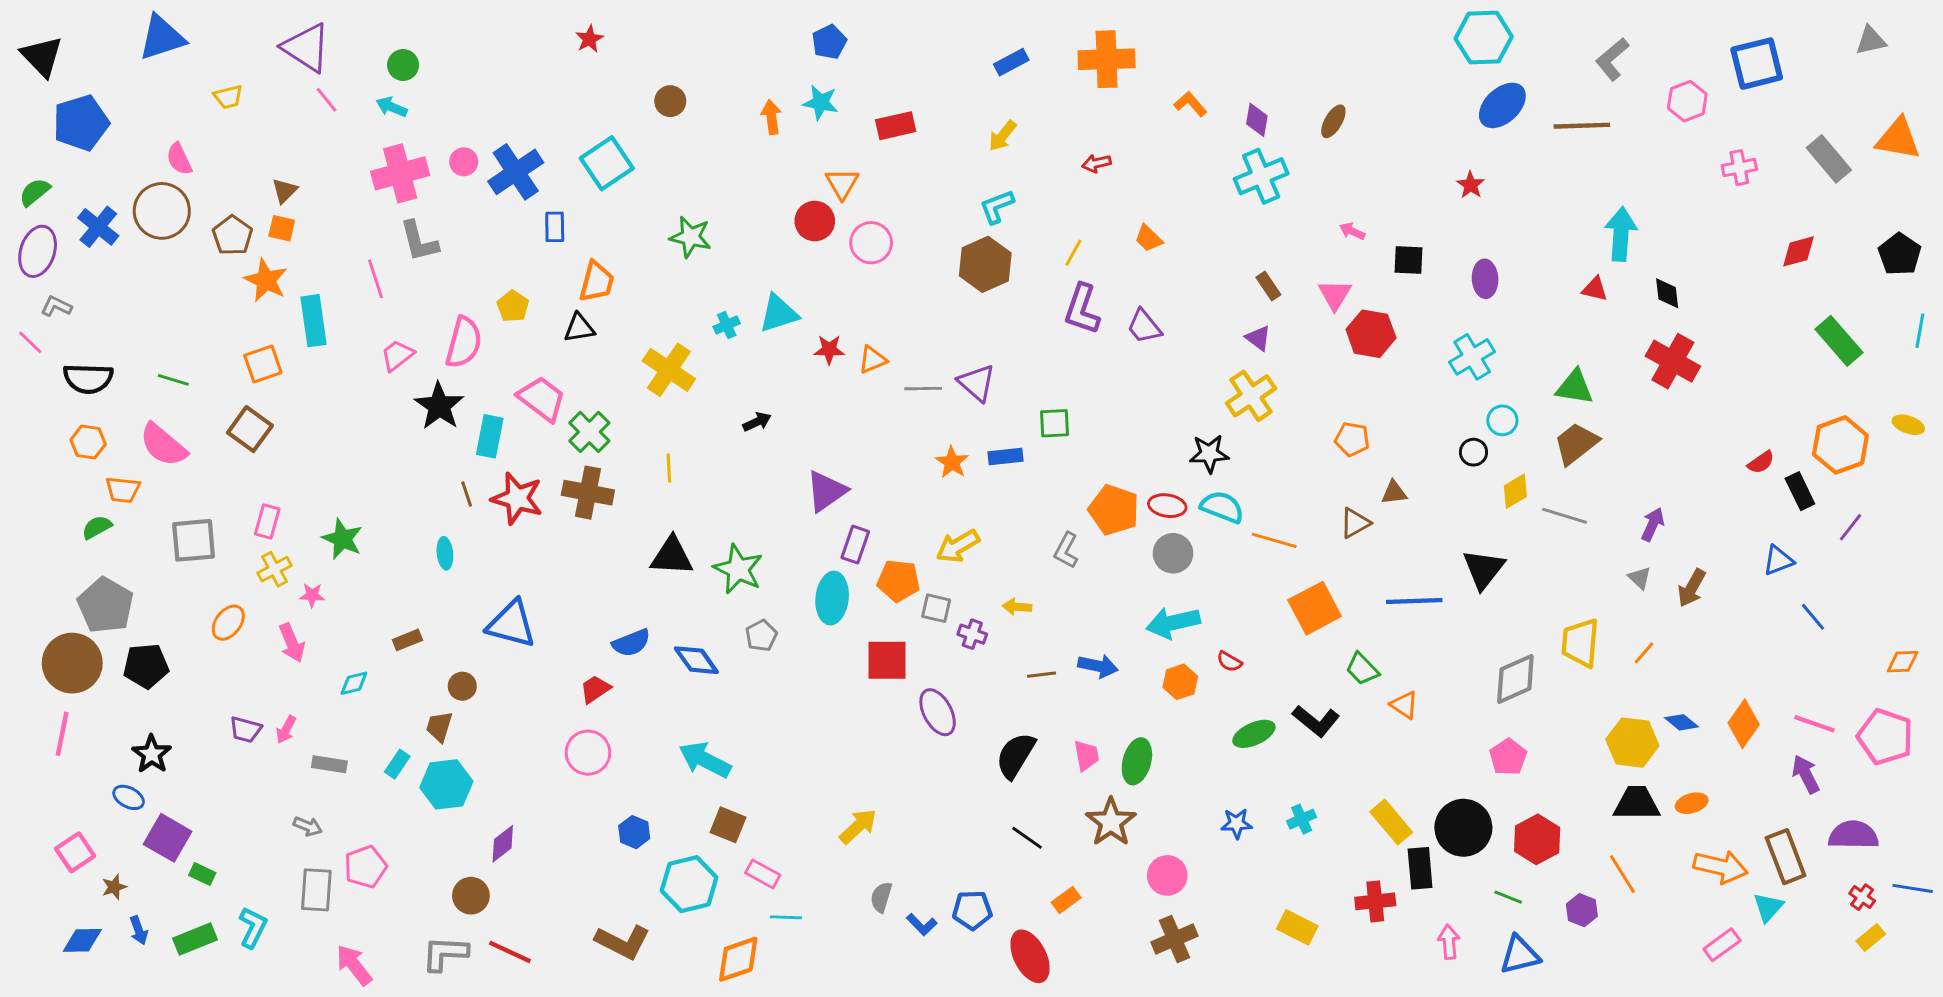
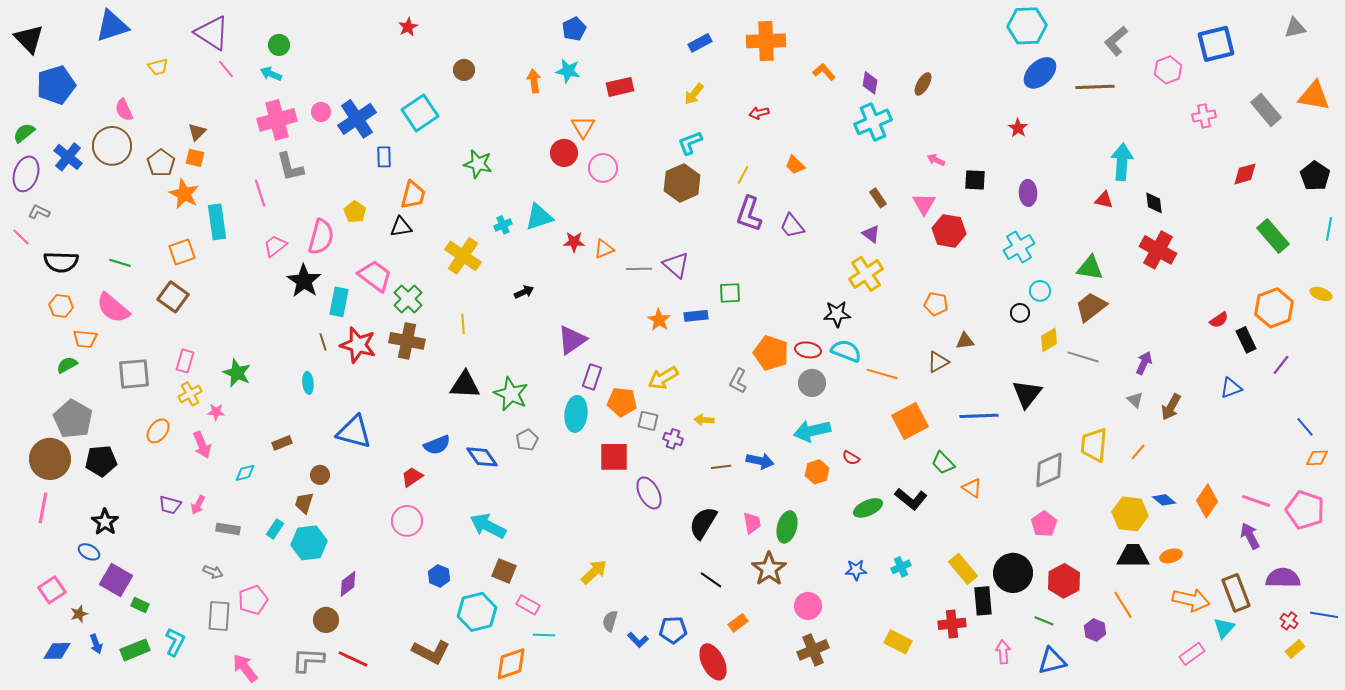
blue line: (1813, 617) -> (1305, 427), moved

